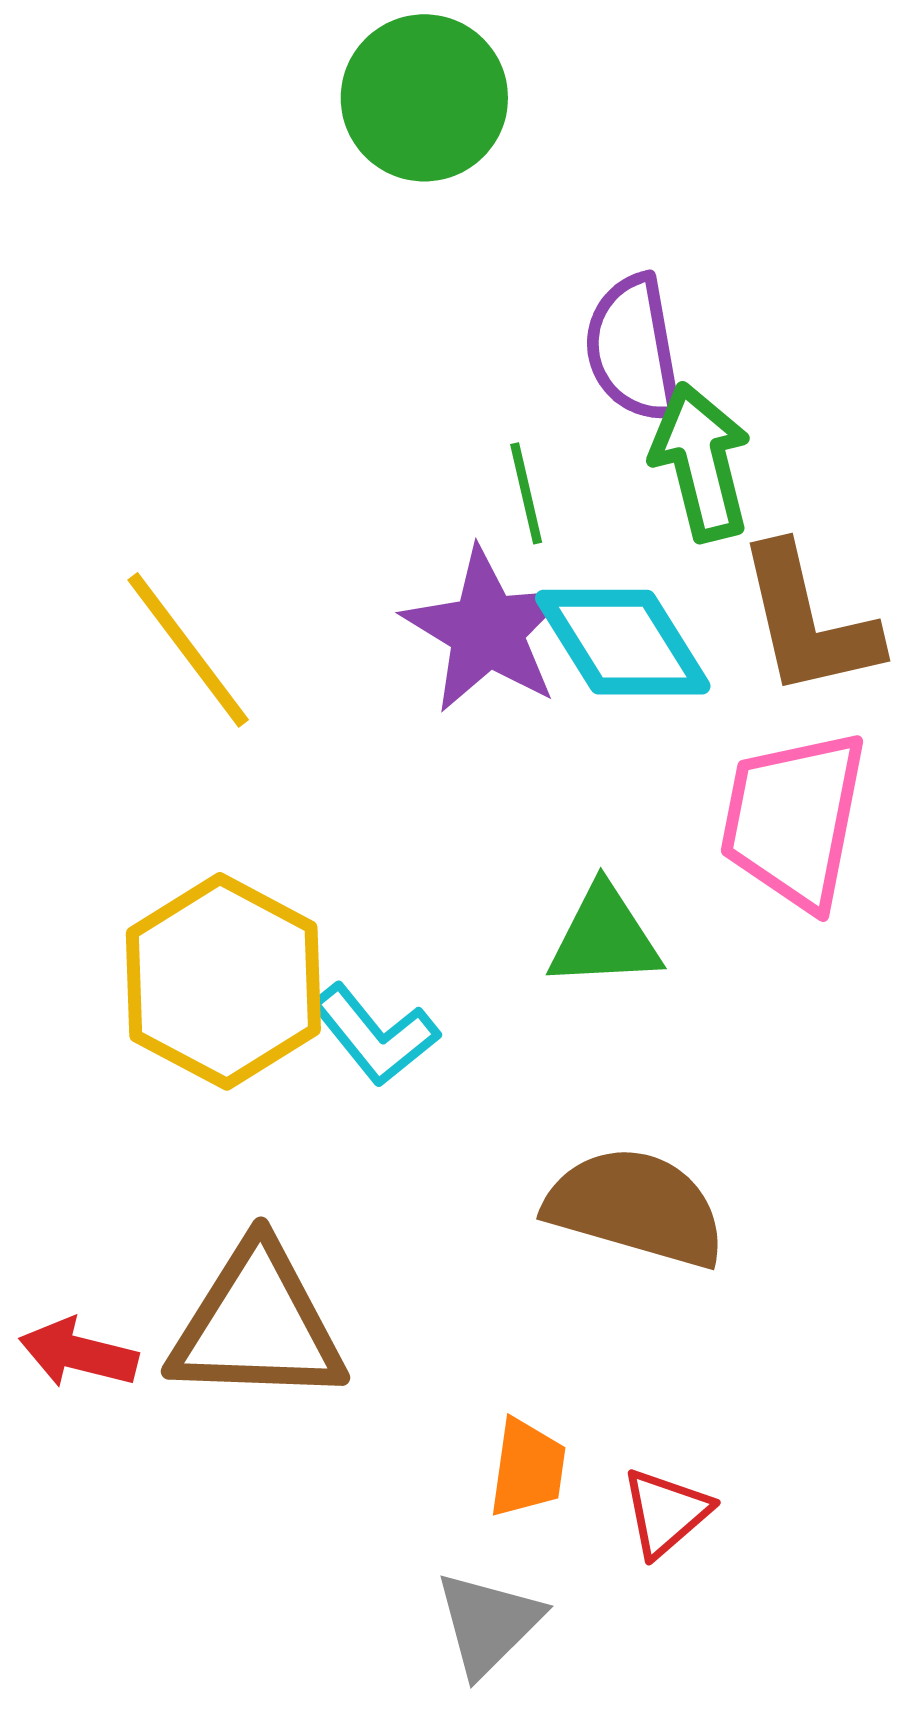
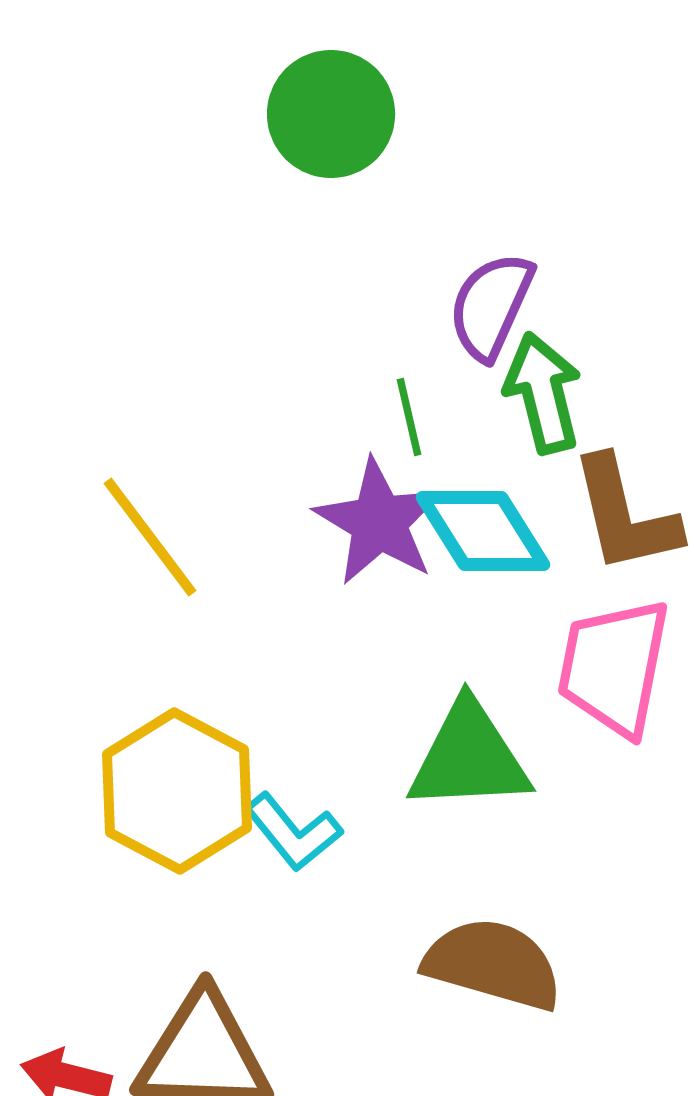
purple semicircle: (633, 348) -> (491, 306), turned 34
green triangle: (604, 937) -> (469, 757), size x1.4

